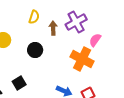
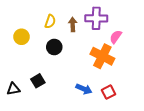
yellow semicircle: (34, 17) -> (50, 21), moved
purple cross: (76, 22) -> (96, 18), turned 30

